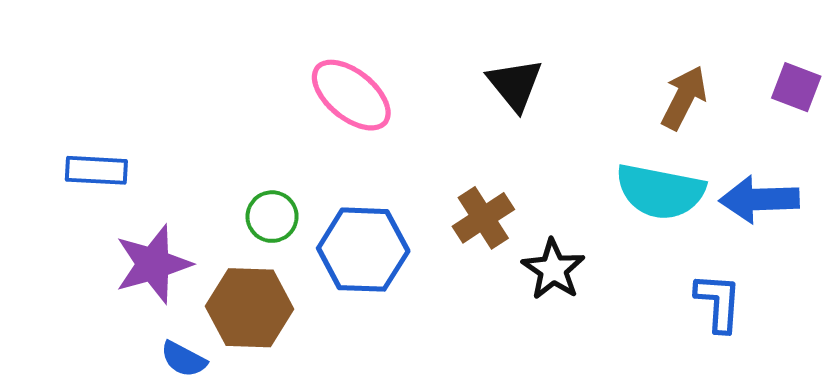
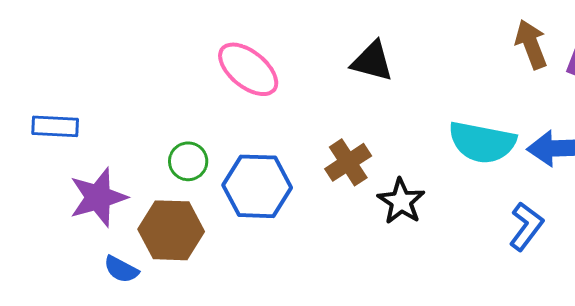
black triangle: (515, 85) -> (372, 61), turned -36
brown arrow: (684, 98) -> (531, 44), moved, turned -48
blue L-shape: (718, 302) -> (526, 226), turned 33

